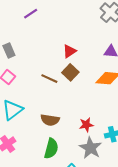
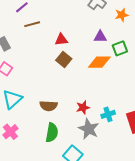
red triangle: (69, 51) -> (61, 40), turned 32
brown line: (49, 79) -> (32, 24), moved, turned -35

